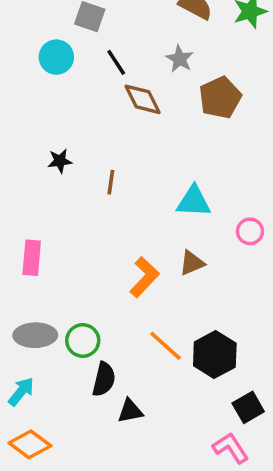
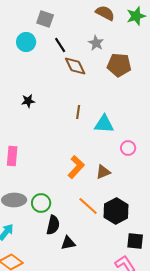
brown pentagon: (220, 98) -> (119, 65), turned 30
brown line: (111, 182) -> (78, 112), moved
pink circle: (250, 231) -> (128, 148), moved
brown triangle: (192, 263) -> (103, 172), moved
black square: (248, 407) -> (135, 241), turned 36

